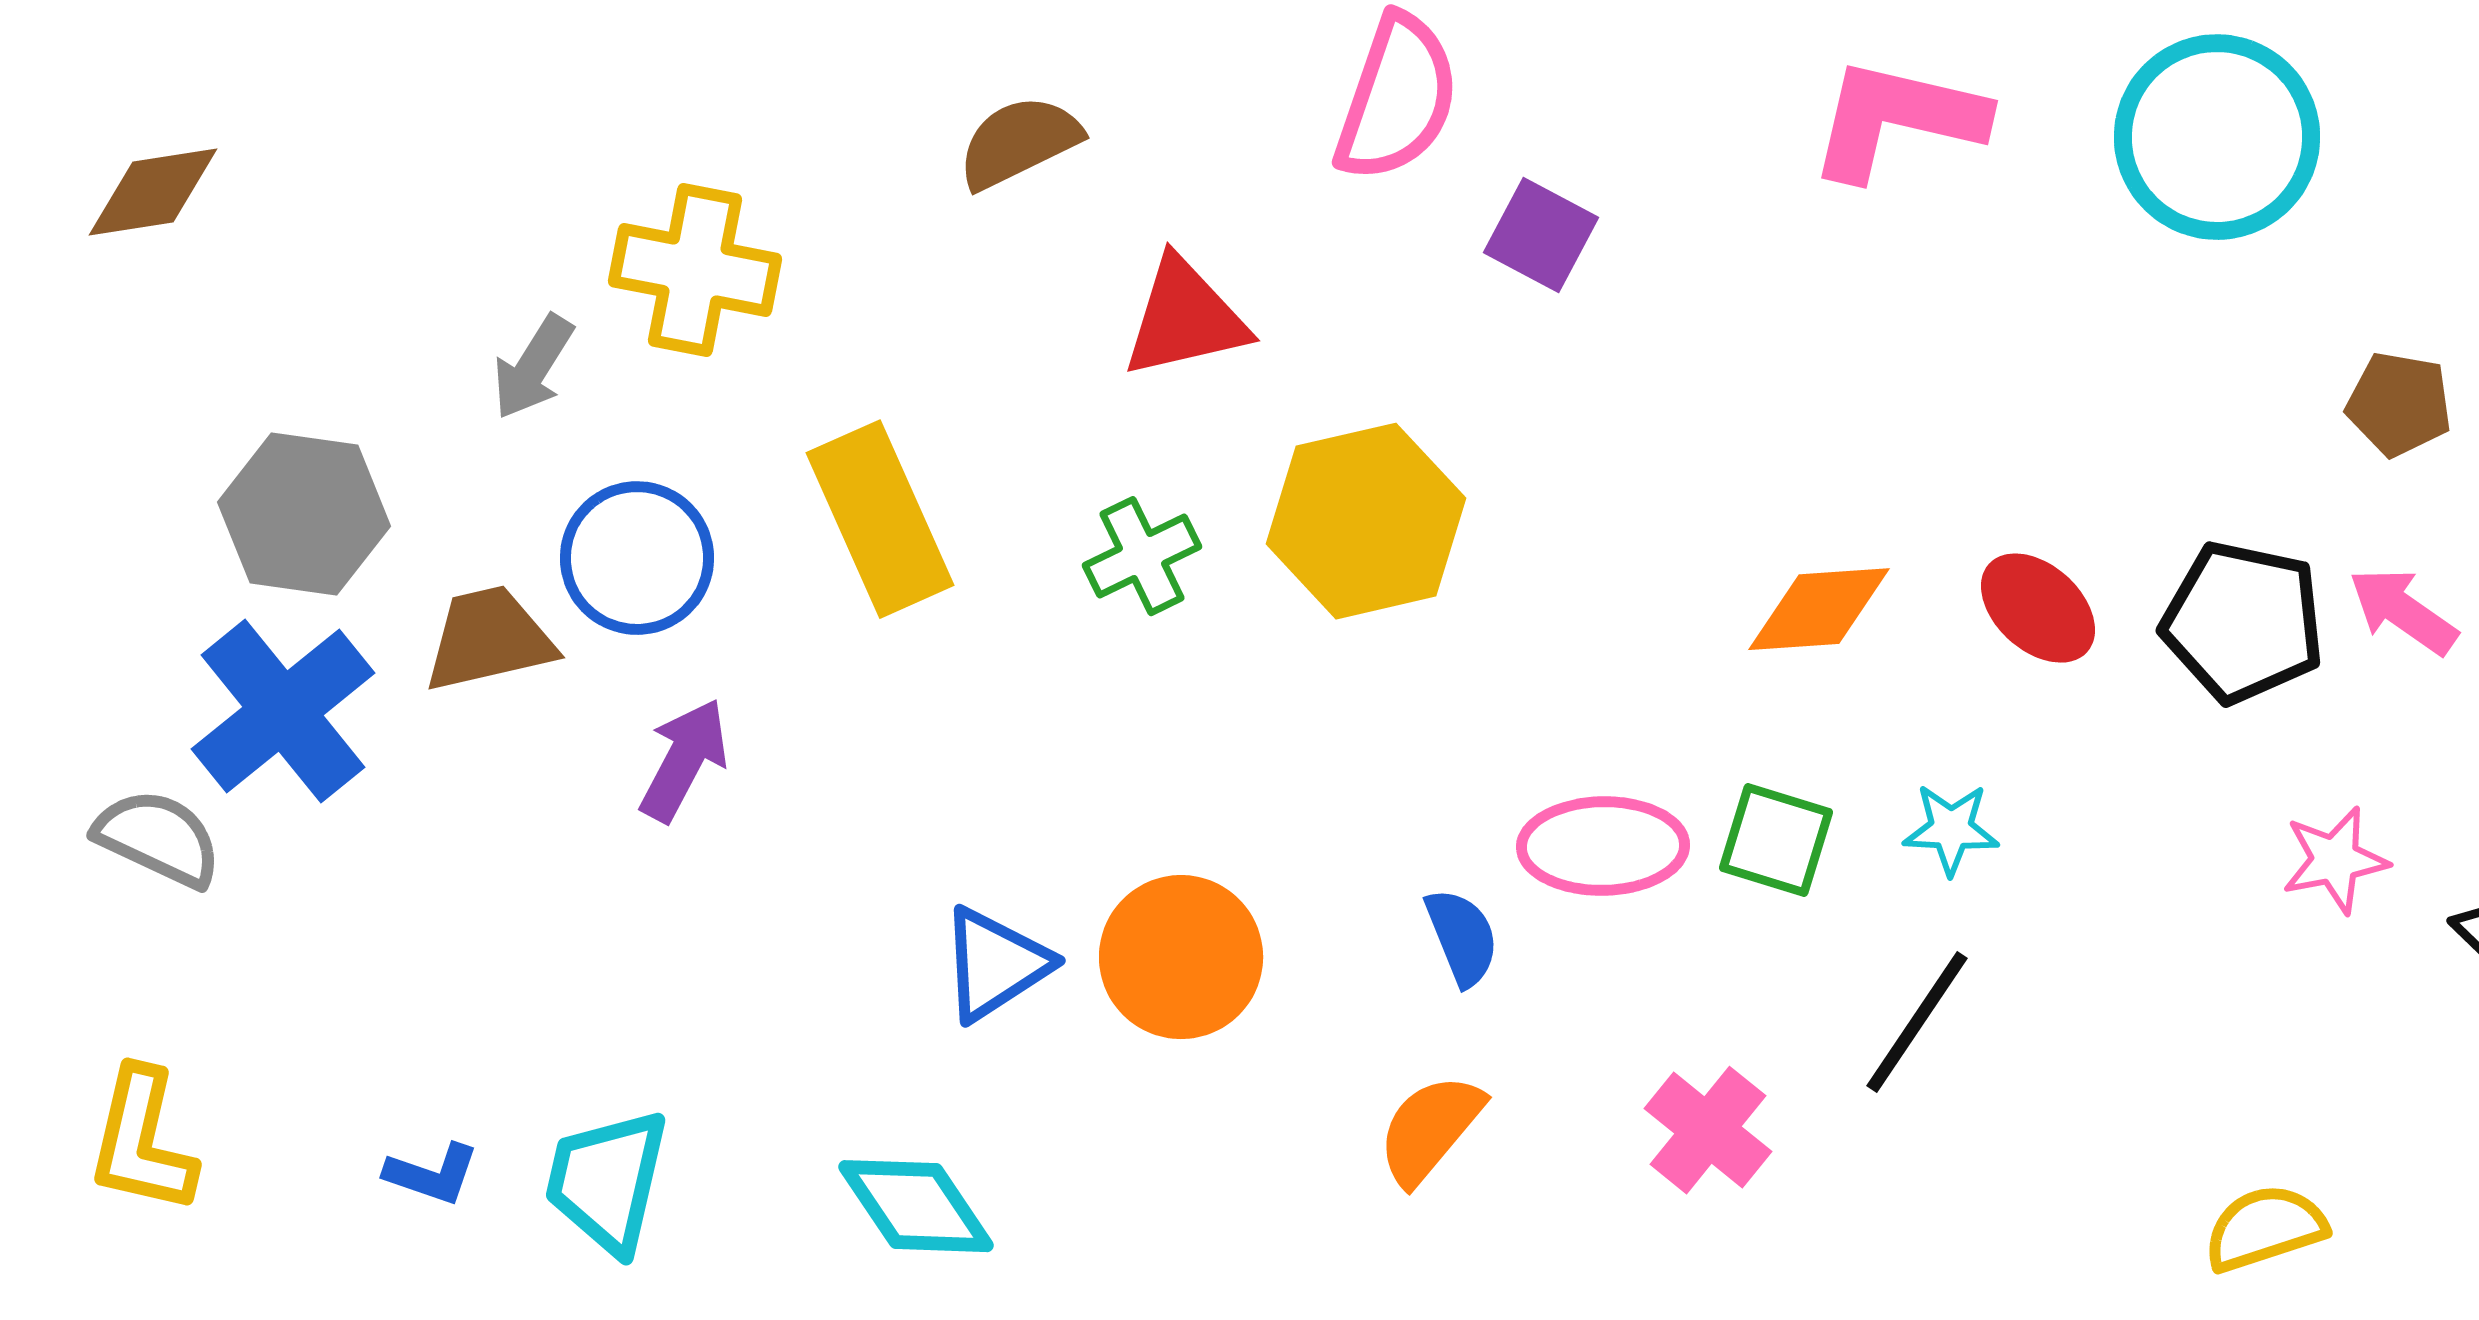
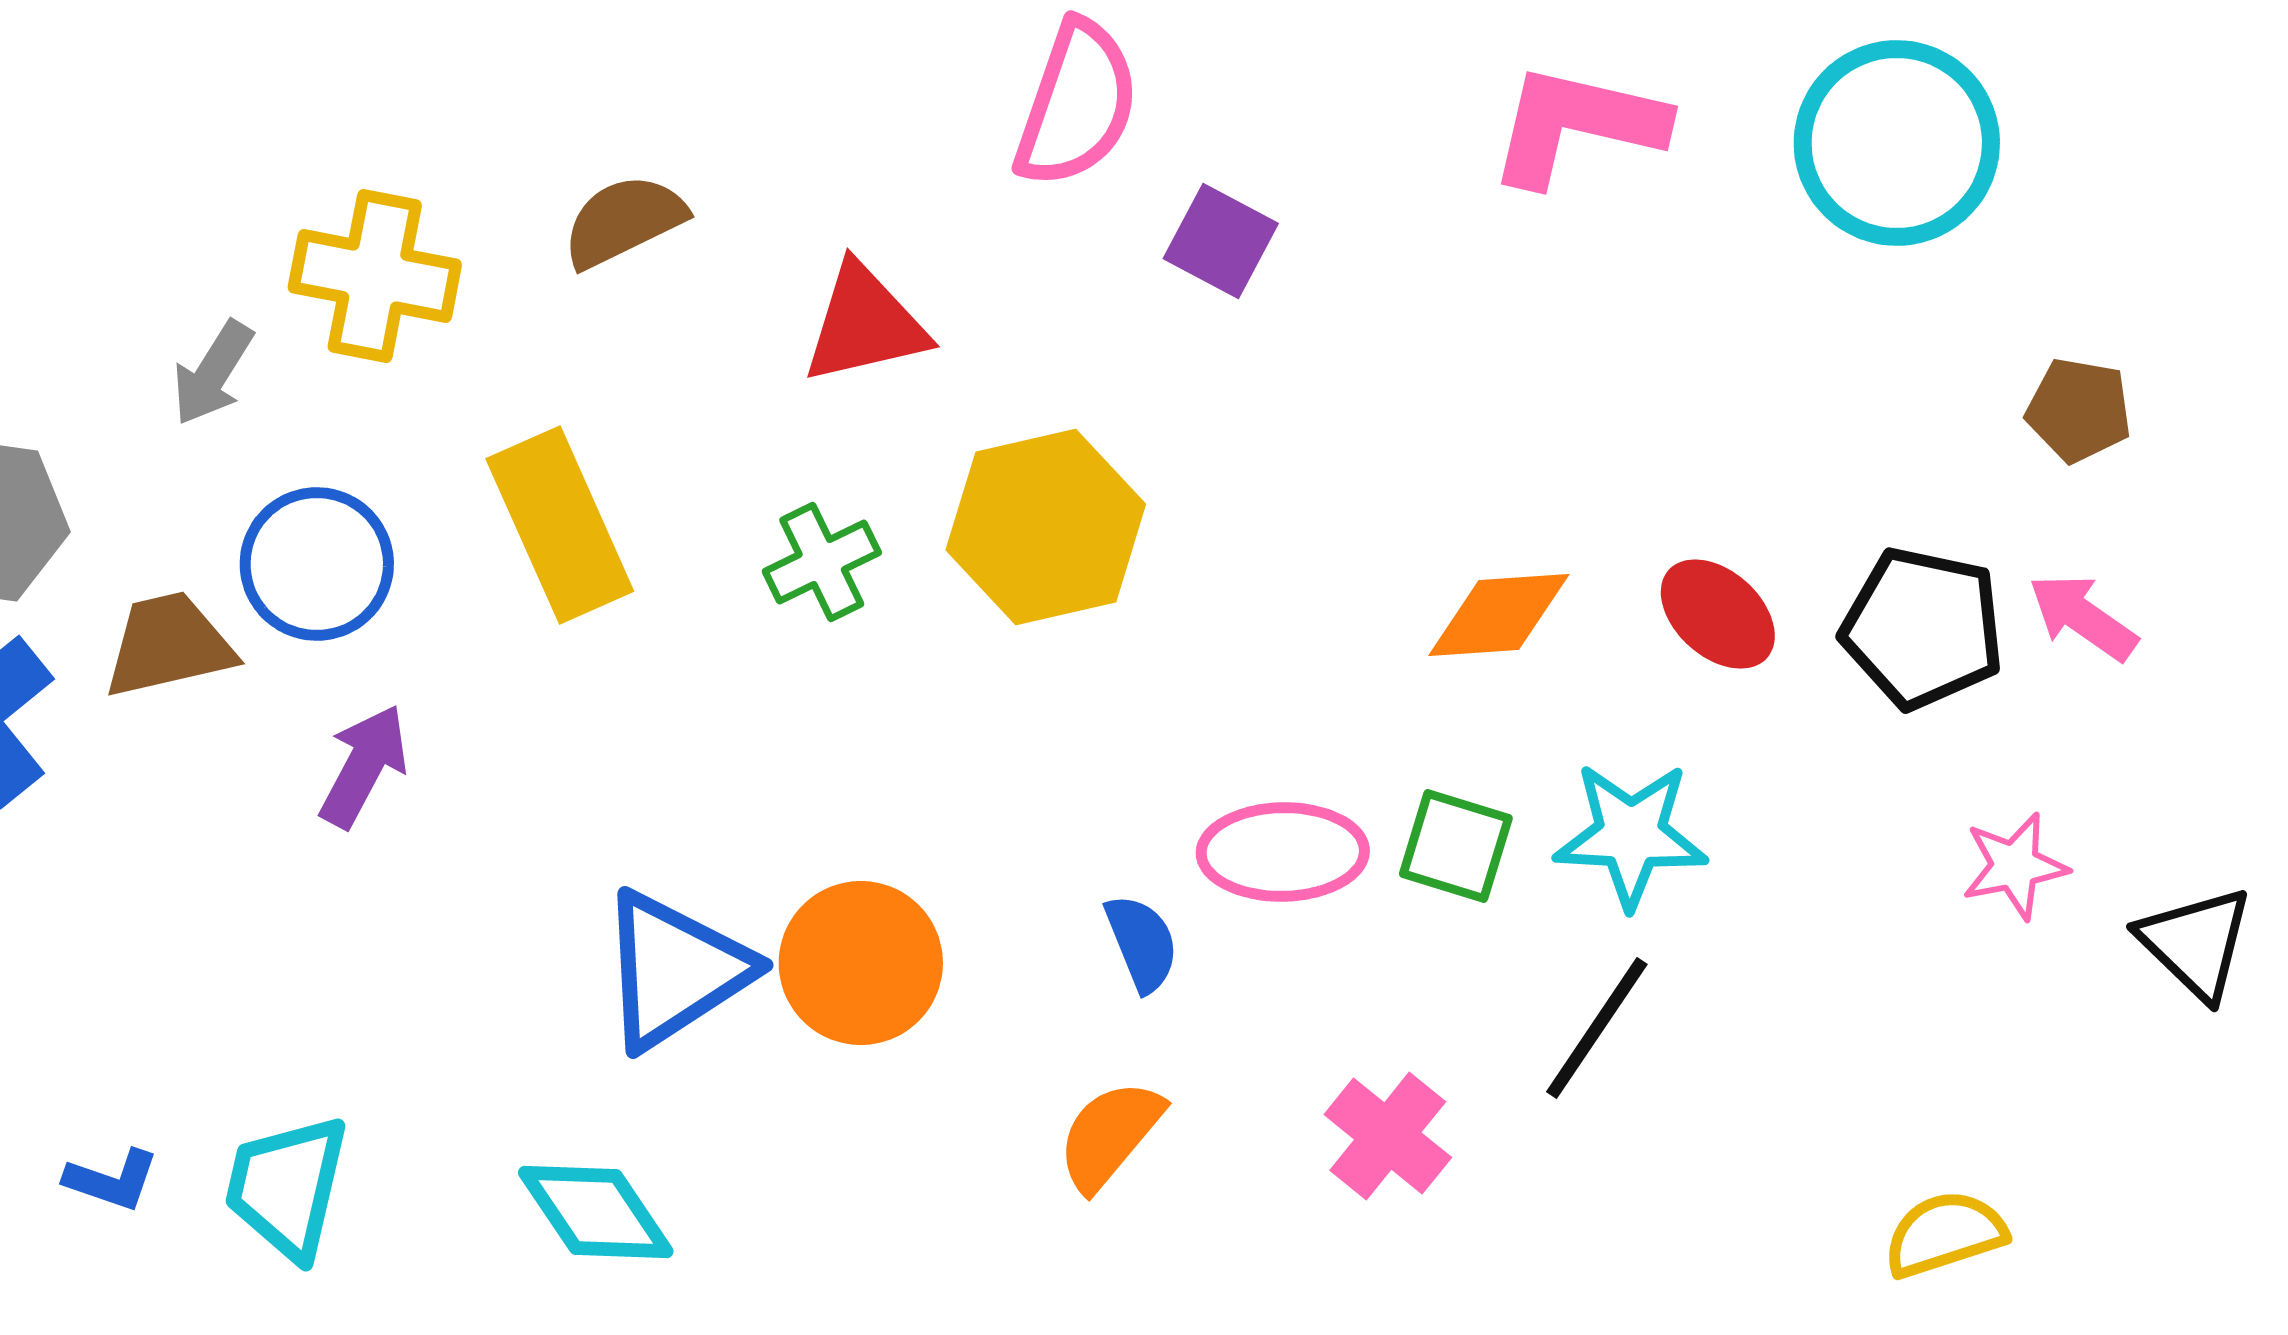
brown semicircle: (1019, 142) -> (624, 221), moved
cyan star: (1951, 829) -> (1631, 835), size x1.6
blue triangle: (995, 964) -> (675, 970), size x1.4

